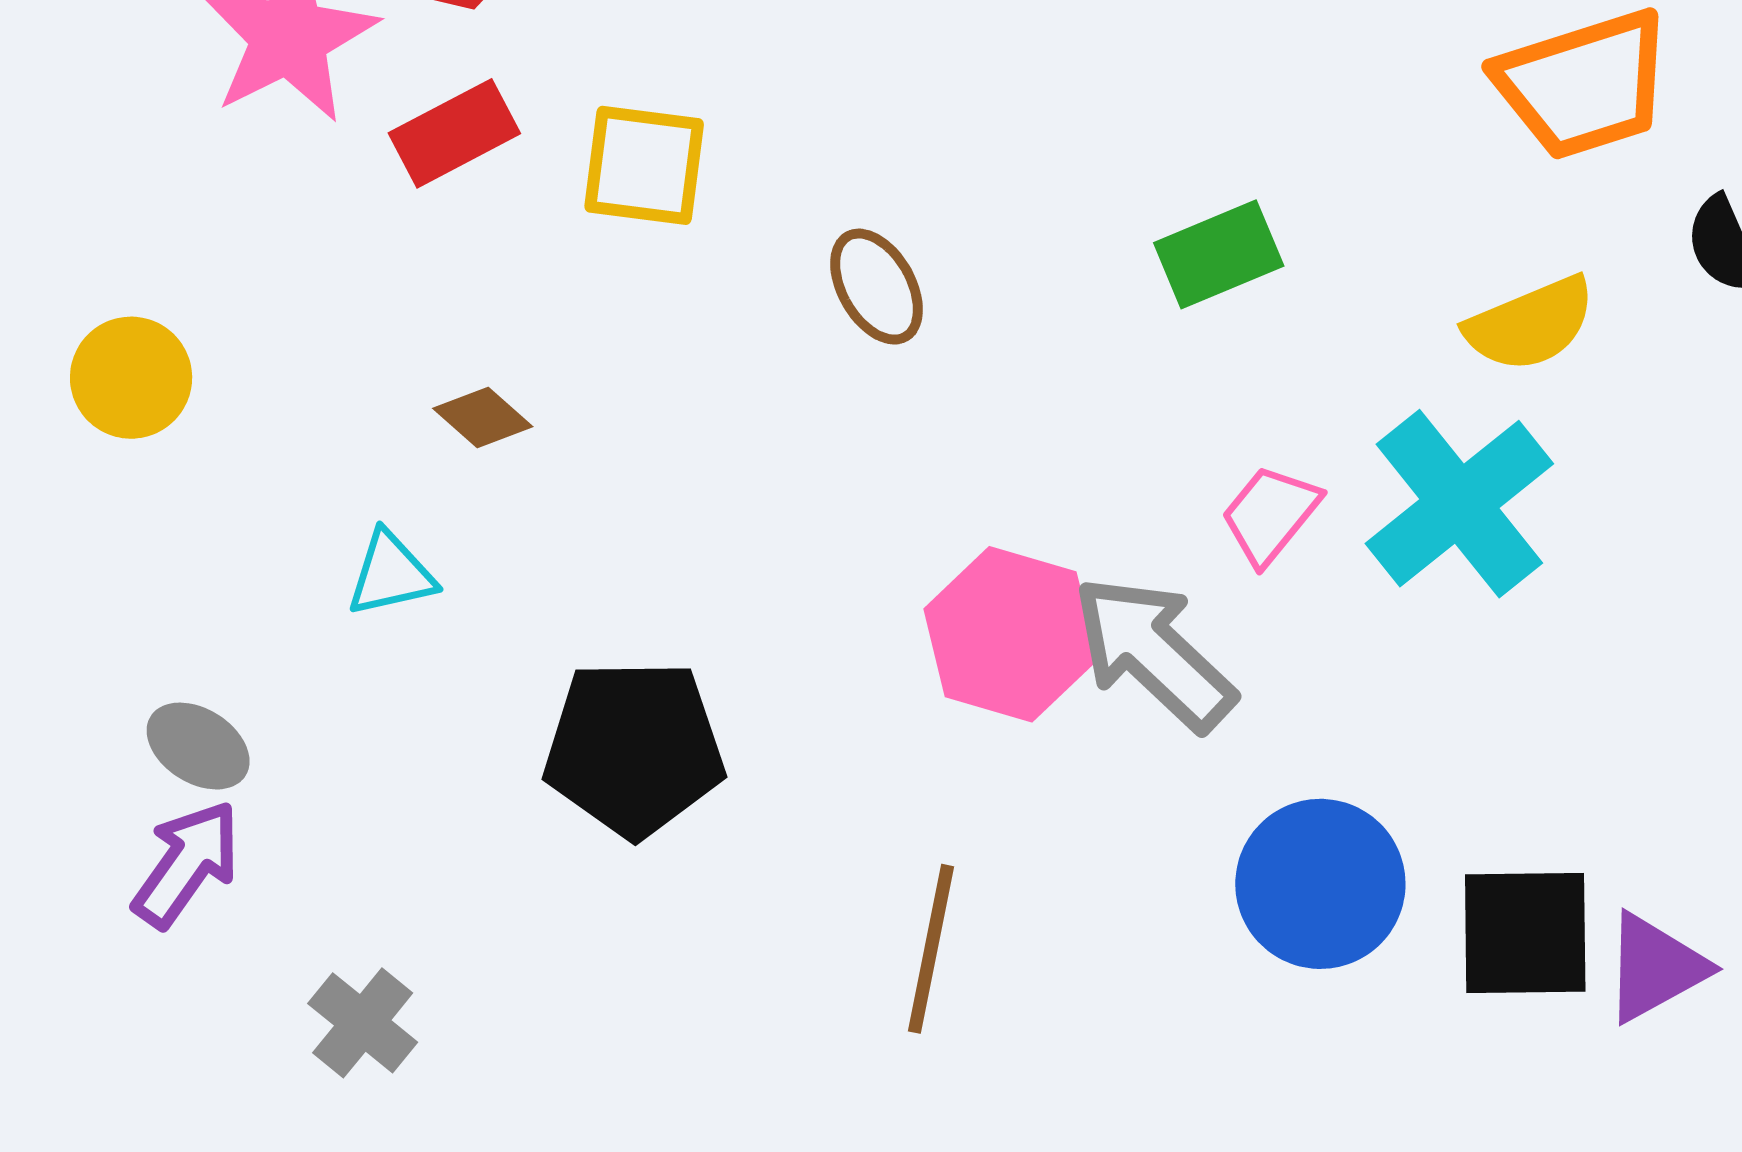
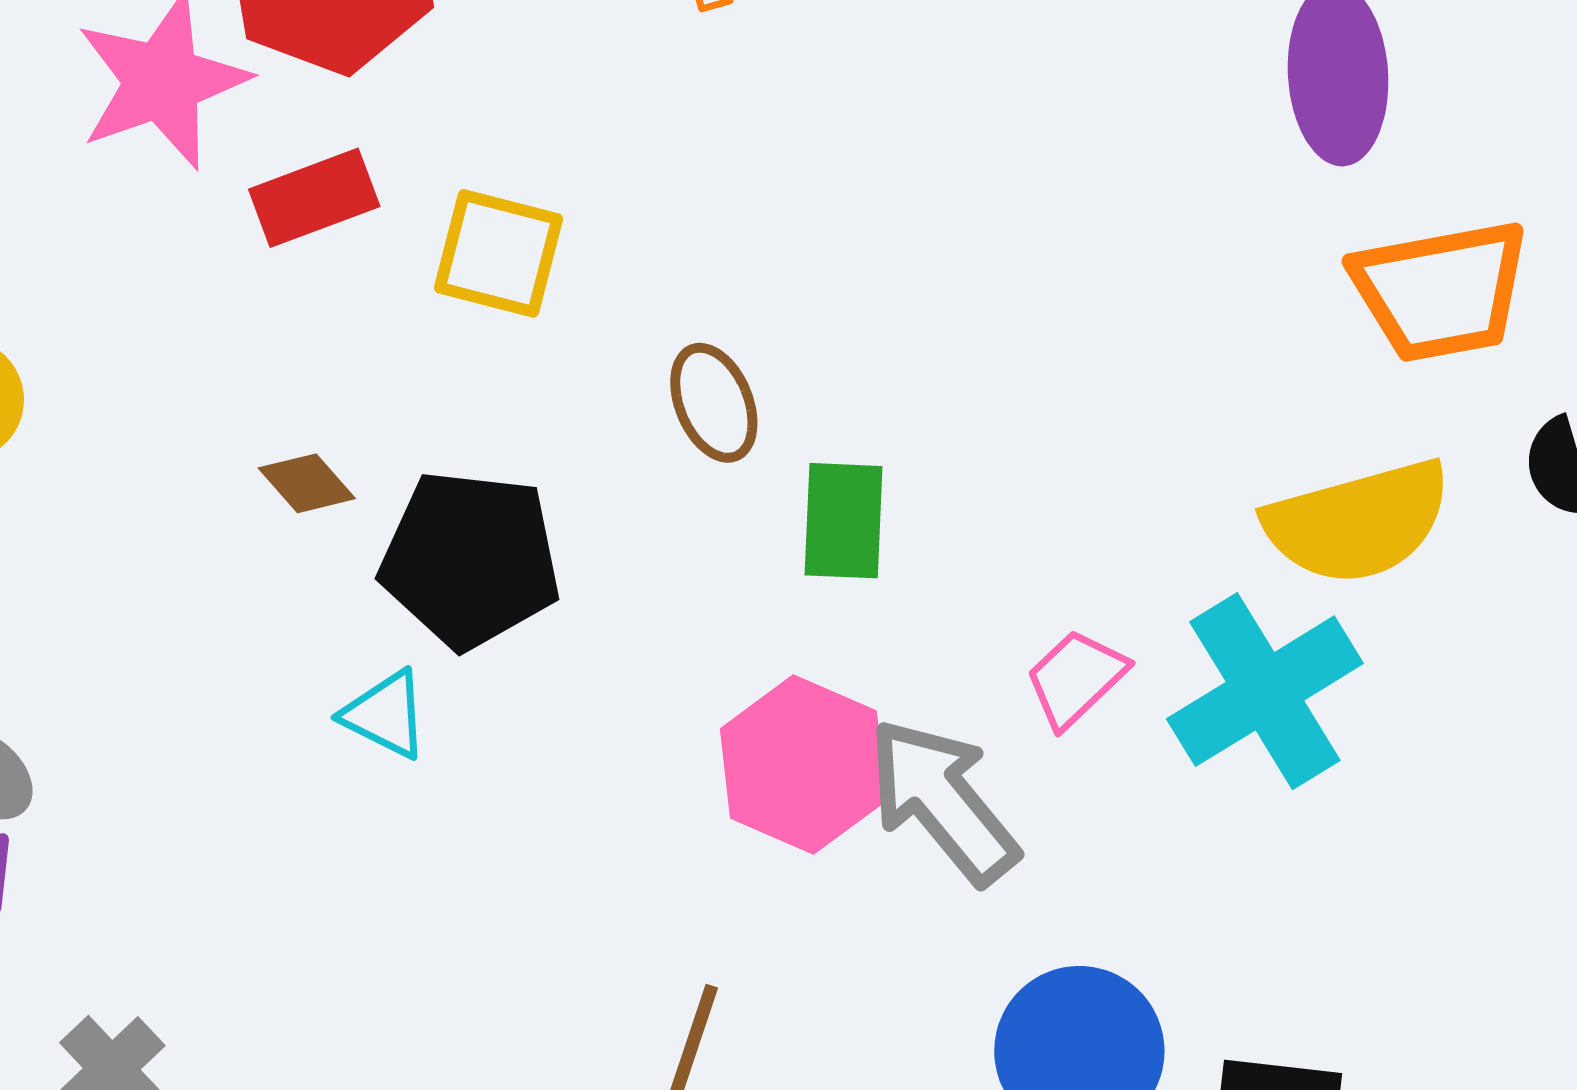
green rectangle: (1219, 254) -> (844, 521), moved, turned -72
yellow semicircle: (1530, 324) -> (1358, 522), size x1.4
cyan triangle: (391, 574) -> (385, 715), moved, turned 32
black pentagon: (634, 748) -> (470, 559), moved

